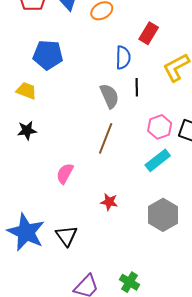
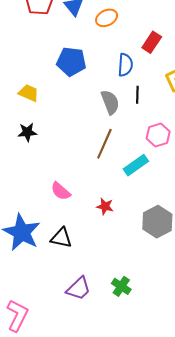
blue pentagon: (48, 55) -> (71, 61), moved
cyan rectangle: (158, 160) -> (136, 165), moved
pink semicircle: (65, 174) -> (61, 191), moved, turned -80
black triangle: (66, 236) -> (61, 238), turned -45

